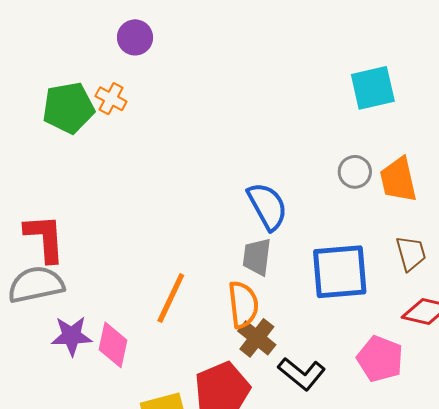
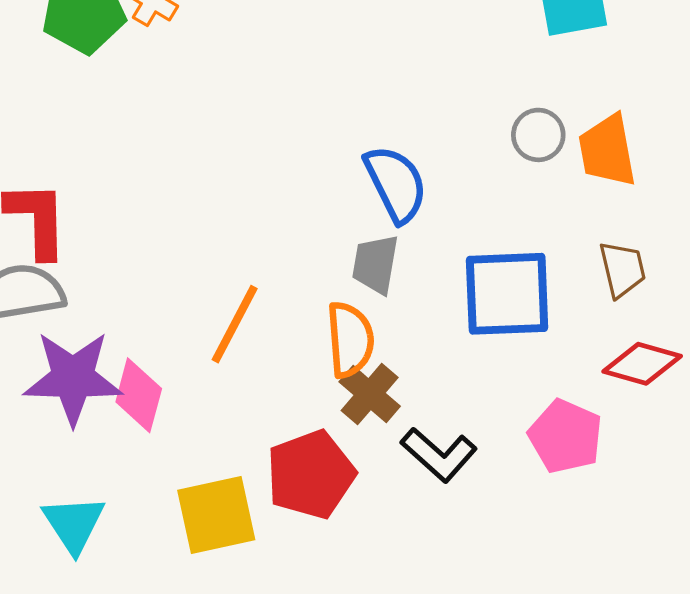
purple star: (72, 336) -> (73, 378), size x1.5

